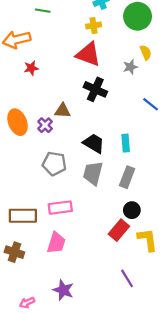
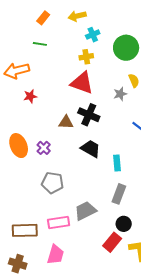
brown triangle: (63, 111) -> (66, 122), moved
black trapezoid: (94, 143) -> (91, 149), moved
gray trapezoid: (93, 173) -> (85, 211), moved, turned 50

